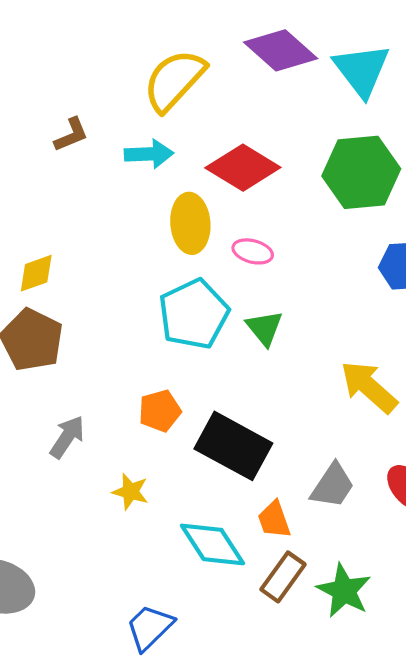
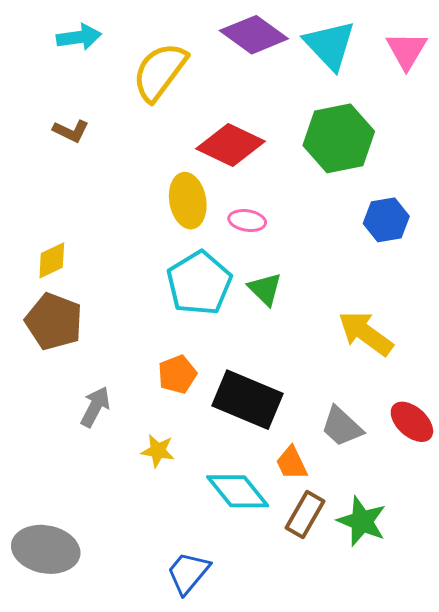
brown L-shape: (71, 135) -> (71, 131), turned 54
cyan arrow: (149, 154) -> (79, 37), moved
gray trapezoid: (333, 486) -> (342, 427), turned 105

